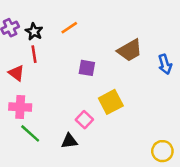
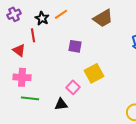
black star: (34, 31) -> (42, 18), moved
brown trapezoid: (130, 50) -> (103, 18), moved
green line: (30, 133) -> (30, 98), turned -36

